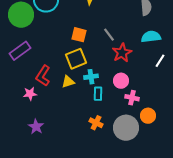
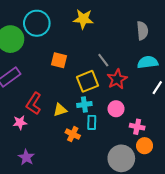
orange square: (79, 35) -> (59, 60), moved
yellow square: (76, 59) -> (88, 81), moved
pink cross: (132, 98) -> (137, 127), moved
orange cross: (96, 123) -> (73, 134), moved

